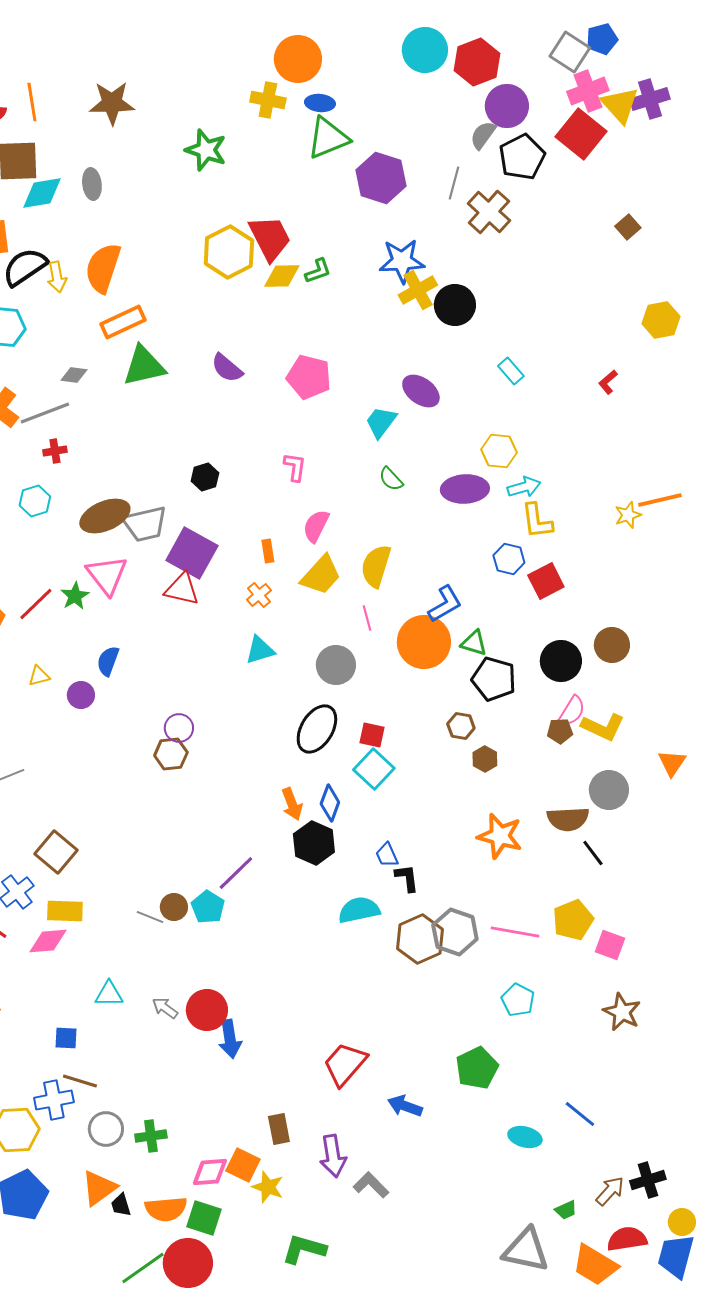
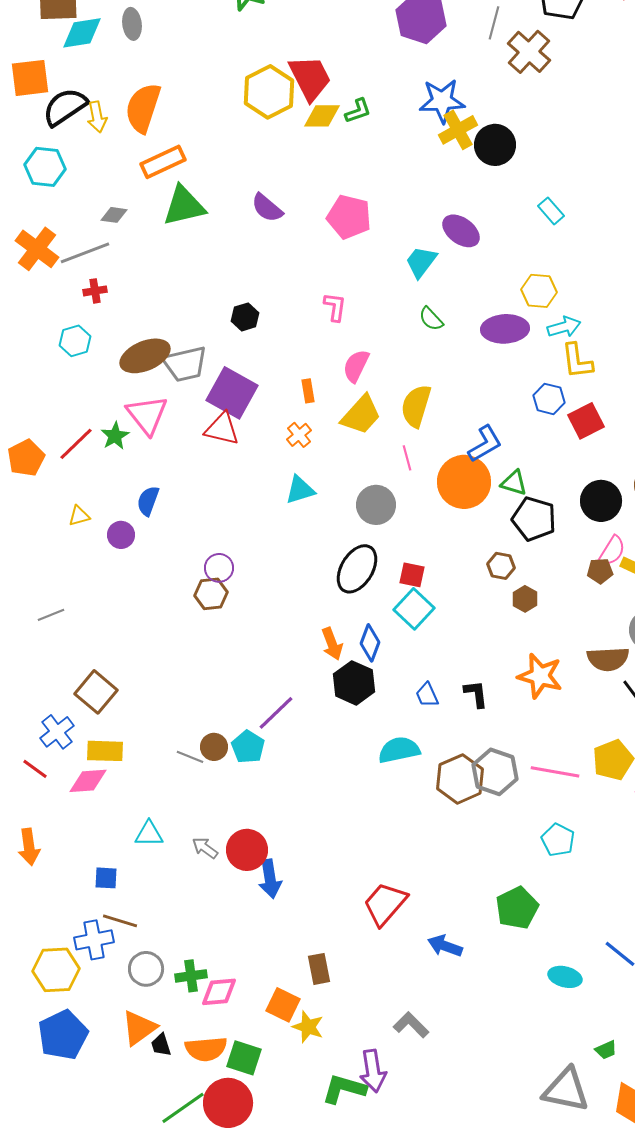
black L-shape: (407, 878) -> (476, 694), moved
purple arrow: (333, 1156) -> (373, 1071), moved
pink diamond: (210, 1172) -> (219, 992), moved

